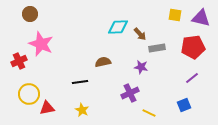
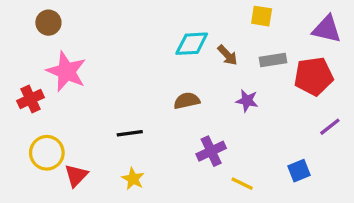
yellow square: (175, 15) -> (262, 16), moved
gray rectangle: (157, 48) -> (273, 60), moved
brown semicircle: (103, 62) -> (187, 101), moved
purple star: (141, 67) -> (247, 101), moved
purple line: (192, 78) -> (330, 127), moved
red triangle: (47, 108) -> (76, 176), turned -35

